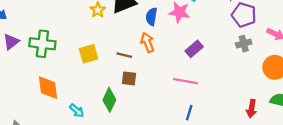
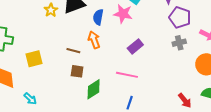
yellow square: (89, 54) -> (34, 59), moved
green diamond: (109, 100) -> (94, 89), moved, turned 30
red arrow: (252, 109) -> (185, 100), turned -49

